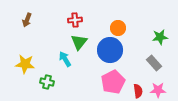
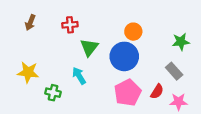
red cross: (75, 20) -> (70, 25), moved
cyan arrow: (65, 59) -> (79, 76), moved
red semicircle: (138, 91) -> (157, 91), moved, turned 40

